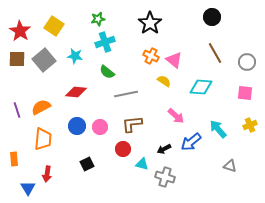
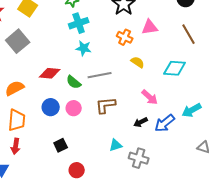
cyan star: (75, 56) -> (84, 48), moved
pink triangle: (174, 60) -> (150, 27), moved, turned -48
green semicircle: (107, 72) -> (74, 82), moved
cyan arrow: (218, 129) -> (192, 110), turned -78
red circle: (123, 149) -> (77, 170), moved
black arrow: (164, 149) -> (141, 122), moved
cyan triangle: (142, 164) -> (116, 145), turned -32
red arrow: (47, 174) -> (16, 146), moved

